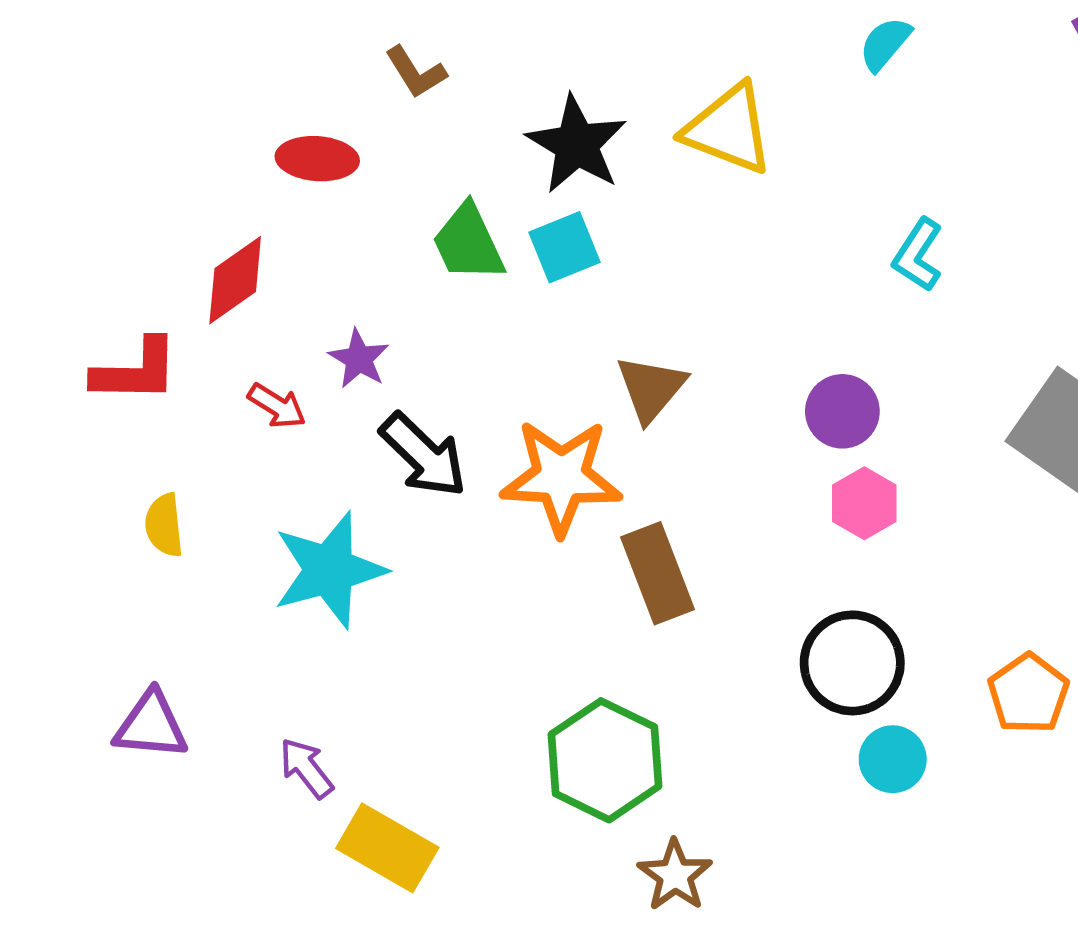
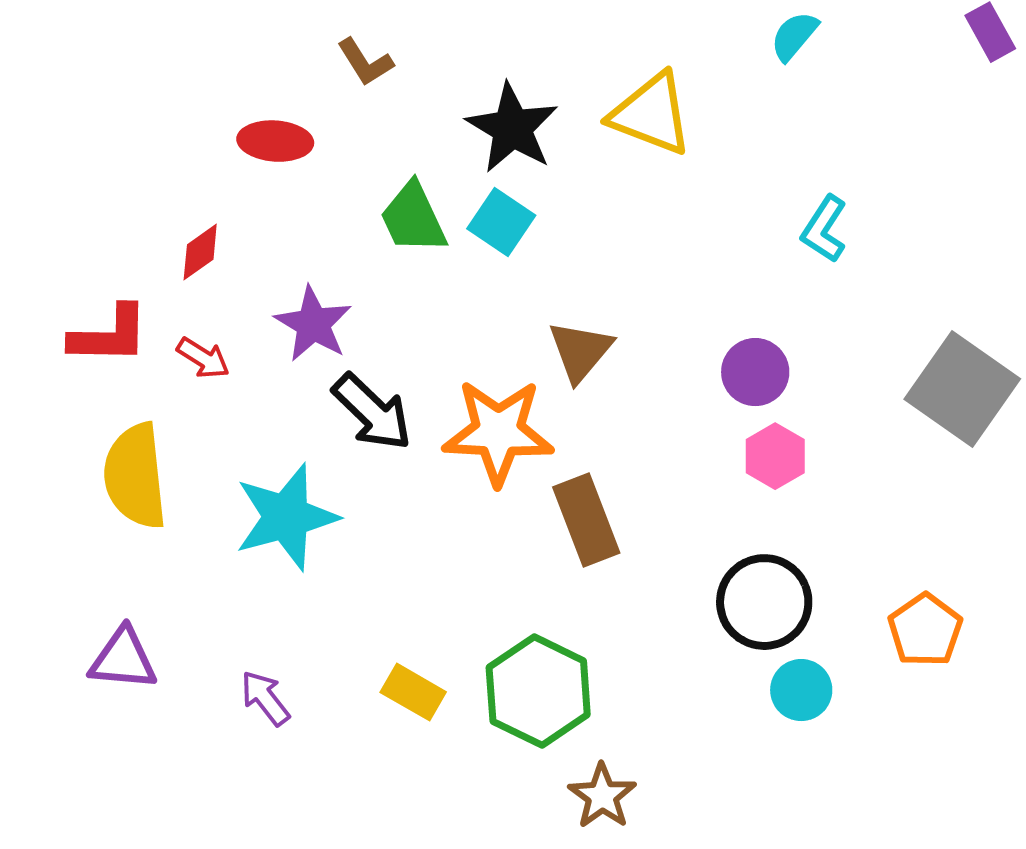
cyan square: (565, 247) -> (501, 222), turned -34
red diamond: (235, 280) -> (200, 252), size x0.7
purple star: (359, 359) -> (313, 324), size x1.4
red arrow: (277, 406) -> (203, 358), moved
yellow semicircle: (164, 525) -> (135, 476), size x1.8
yellow rectangle: (387, 848) -> (413, 692), moved, size x0.7

